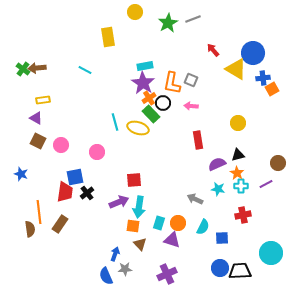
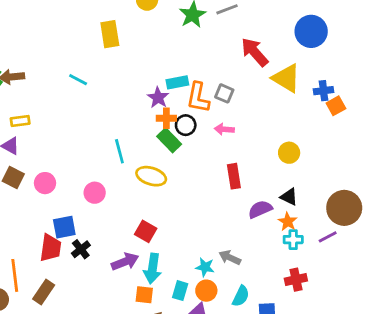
red arrow: (213, 50) -> (255, 52), size x1.6
blue circle: (253, 53) -> (311, 31), moved
cyan rectangle: (145, 66) -> (177, 82), moved
purple star: (143, 83) -> (158, 98), size x0.7
orange cross: (149, 98) -> (166, 118), turned 32
yellow ellipse: (138, 128) -> (151, 176), moved
black triangle: (238, 155) -> (289, 197), turned 40
brown circle: (278, 163) -> (344, 208), size x1.6
red square: (134, 180) -> (146, 231), turned 35
cyan star: (218, 189) -> (205, 267), moved

